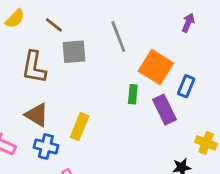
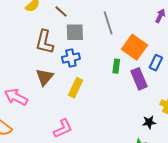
brown triangle: (37, 115) -> (45, 77), turned 36
blue cross: (46, 146) -> (71, 58), moved, turned -30

